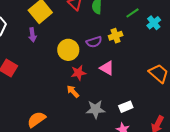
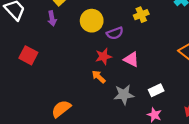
purple semicircle: (94, 42) -> (115, 33), moved
yellow circle: (68, 50) -> (92, 21), moved
pink triangle: (107, 68) -> (131, 59), moved

